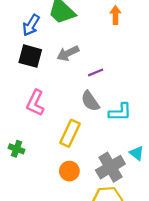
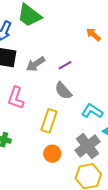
orange arrow: (115, 15) -> (93, 34), moved, turned -42
gray arrow: (68, 53) -> (36, 64), moved
cyan L-shape: (120, 112) -> (92, 111), moved, turned -140

